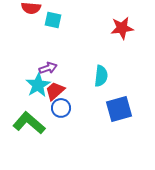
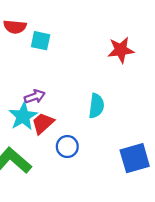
blue circle: (61, 108) -> (67, 147), moved
blue square: (119, 109) -> (135, 158), moved

